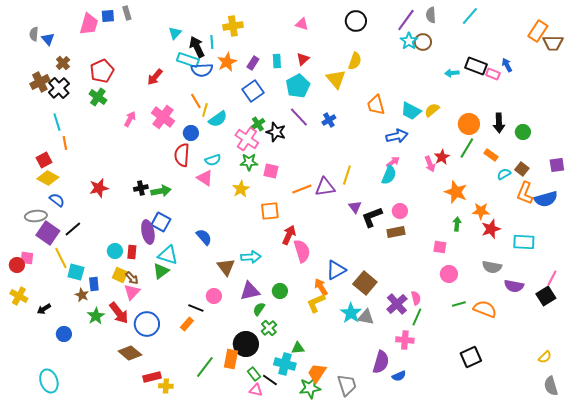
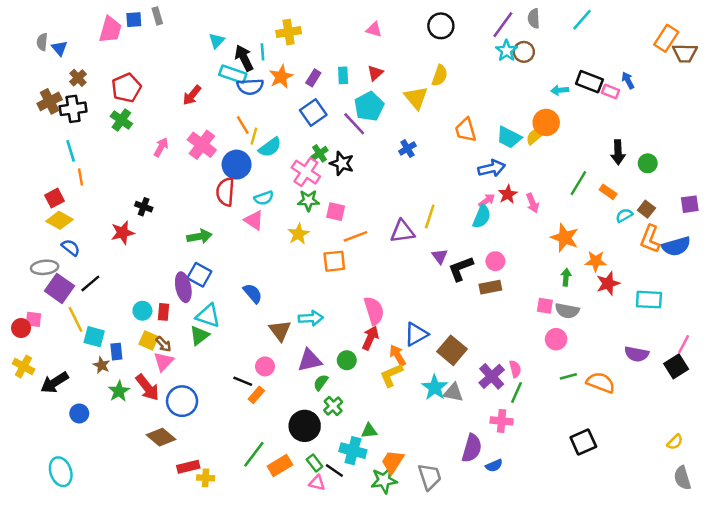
black cross: (59, 88) -> (73, 109), turned 35
purple line: (299, 117) -> (354, 124), moved
orange circle: (469, 124) -> (546, 122), moved
blue circle: (191, 133) -> (237, 165), size x1.5
red star: (442, 157) -> (508, 194), moved
black cross: (141, 188) -> (144, 207), moved, turned 32
orange line: (302, 189) -> (355, 236), moved
red arrow: (289, 235) -> (370, 338), moved
gray semicircle: (492, 267) -> (567, 311), moved
black arrow: (44, 309) -> (54, 383), size x1.6
orange rectangle: (187, 324) -> (256, 395), moved
orange rectangle: (231, 359) -> (280, 466), moved, turned 48

